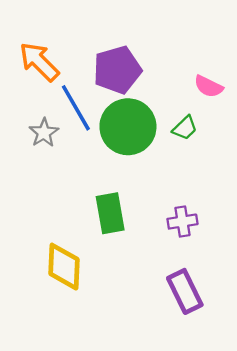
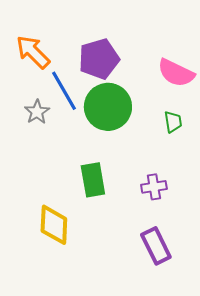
pink semicircle: (209, 86) -> (176, 73), size x1.5
green trapezoid: (185, 128) -> (173, 122), moved, turned -55

